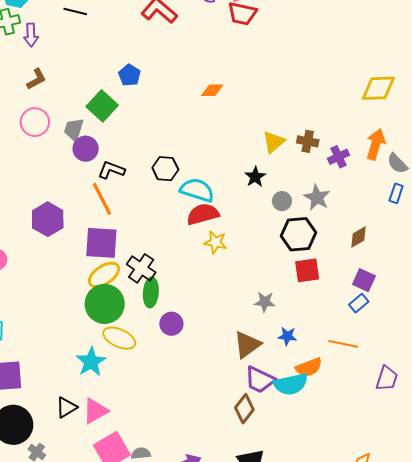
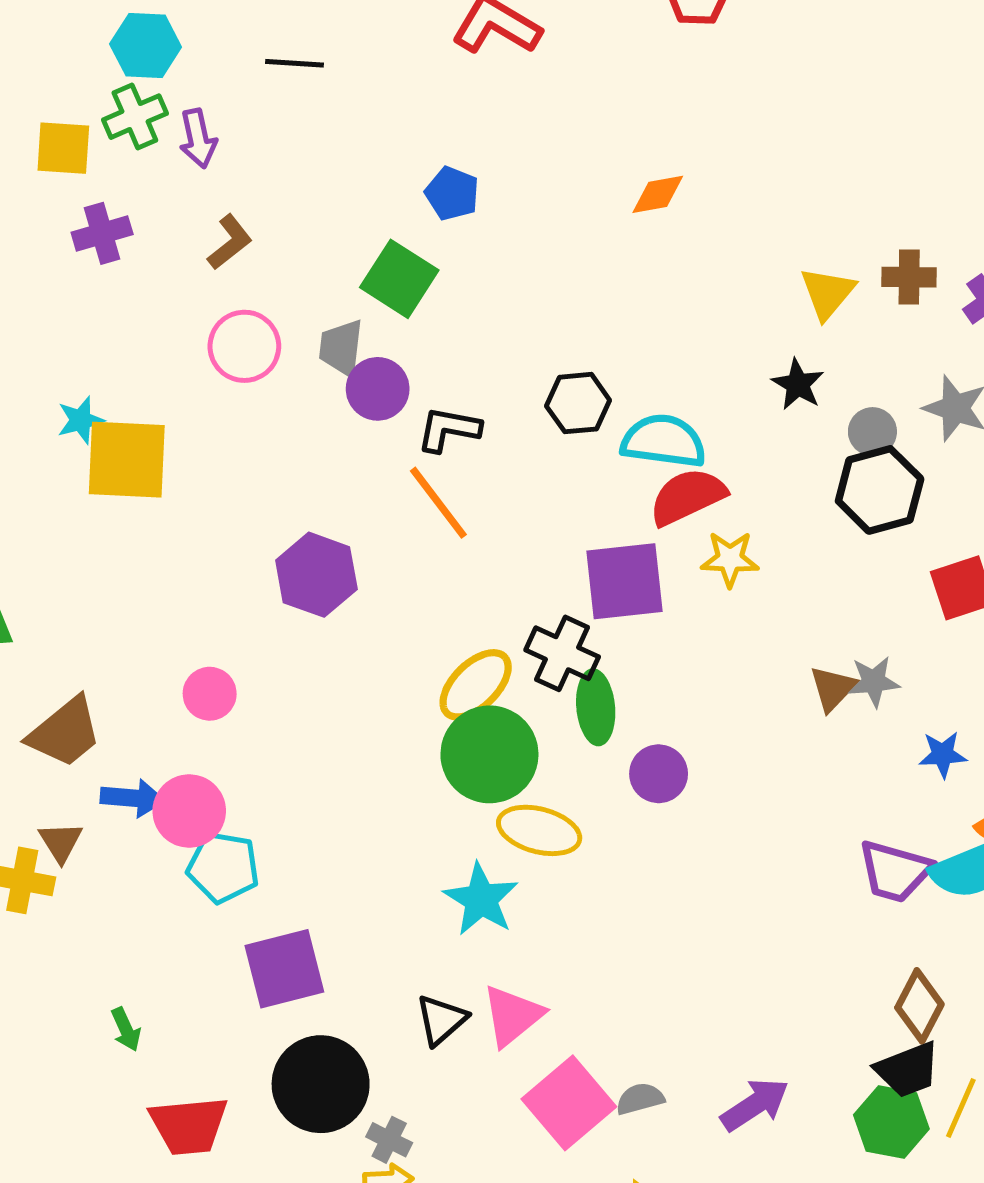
black hexagon: (299, 234) -> (880, 490), moved
purple square: (101, 243) -> (625, 581), moved
brown triangle: (247, 345) -> (833, 688), moved, size x0.7
brown diamond: (244, 409) -> (919, 1006), moved

